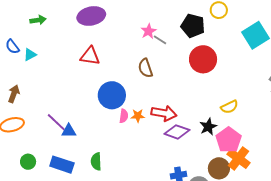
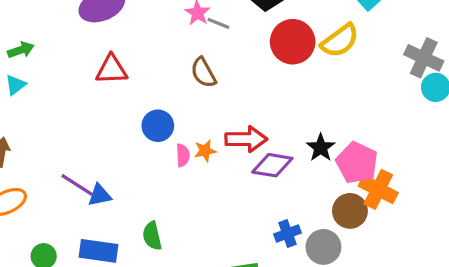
green arrow: (38, 20) -> (21, 50), moved
blue circle: (112, 95) -> (158, 126), size x0.7
yellow semicircle: (229, 107) -> (340, 41), moved, size x1.4

